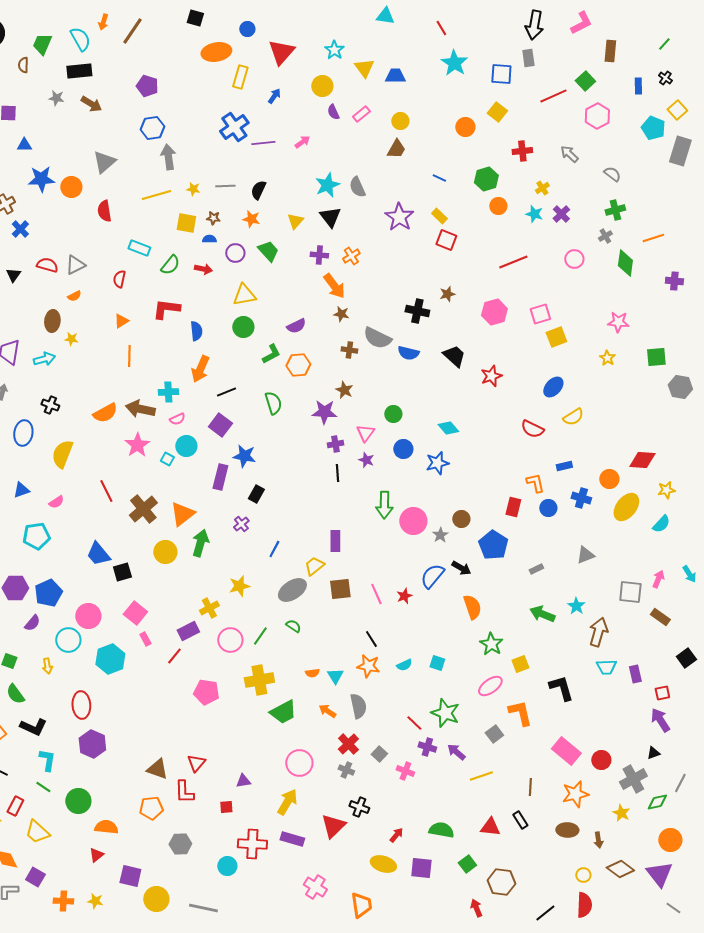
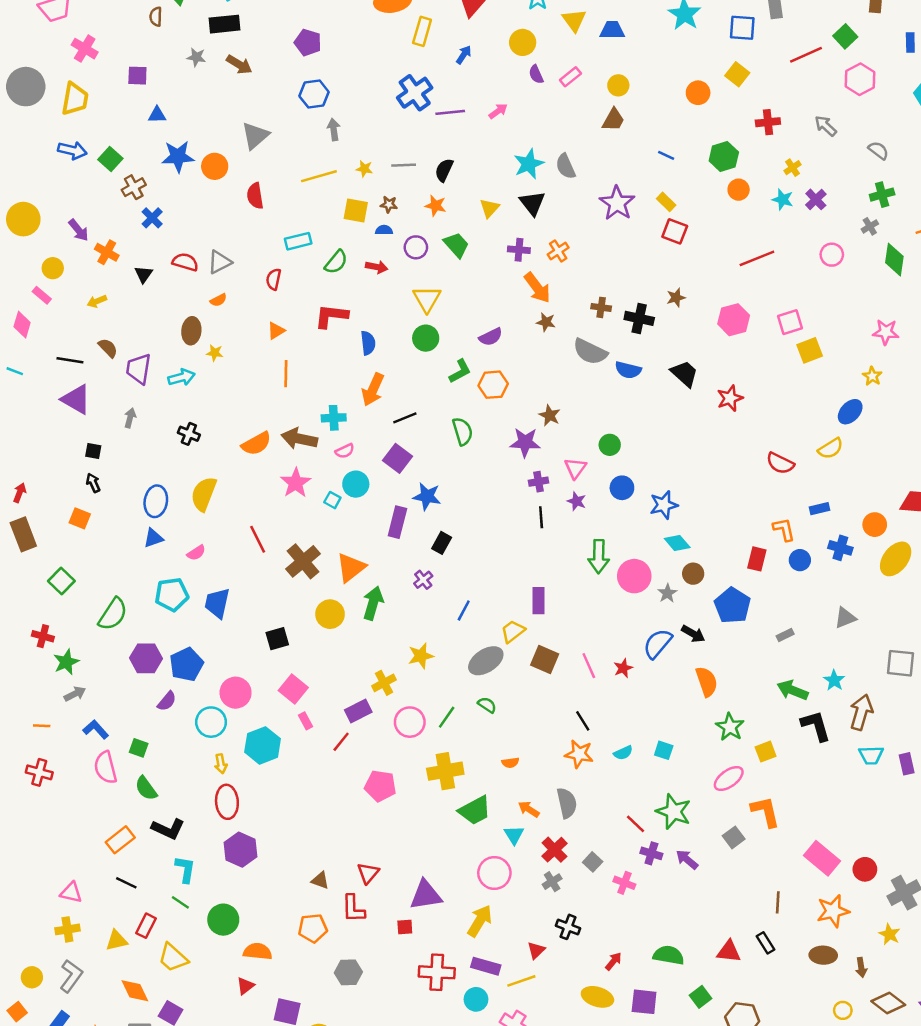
gray arrow: (168, 157) -> (334, 130), size x0.7
cyan rectangle: (139, 248) -> (298, 241), turned -35
yellow triangle: (244, 295) -> (427, 299), turned -50
brown cross: (349, 350) -> (601, 307), moved
blue ellipse: (553, 387) -> (850, 412), moved
cyan diamond: (448, 428) -> (677, 543), moved
blue ellipse: (23, 433) -> (156, 501), moved
blue trapezoid: (98, 554) -> (217, 603), moved, turned 52
brown square: (340, 589) -> (545, 660), turned 30
yellow arrow: (47, 666) -> (221, 764), moved
cyan triangle: (335, 676) -> (514, 835), moved
black L-shape: (561, 688) -> (816, 726), moved
brown triangle: (157, 769) -> (320, 880), size x0.7
gray cross: (346, 770) -> (552, 882), turned 35
yellow line: (481, 776) -> (521, 981), moved
purple triangle: (243, 781) -> (426, 895), size x1.8
red triangle: (333, 826) -> (536, 950), size x0.6
cyan circle: (227, 866) -> (476, 999), moved

